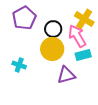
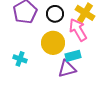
black circle: (53, 29) -> (55, 14), moved
cyan rectangle: (83, 55) -> (73, 56), moved

